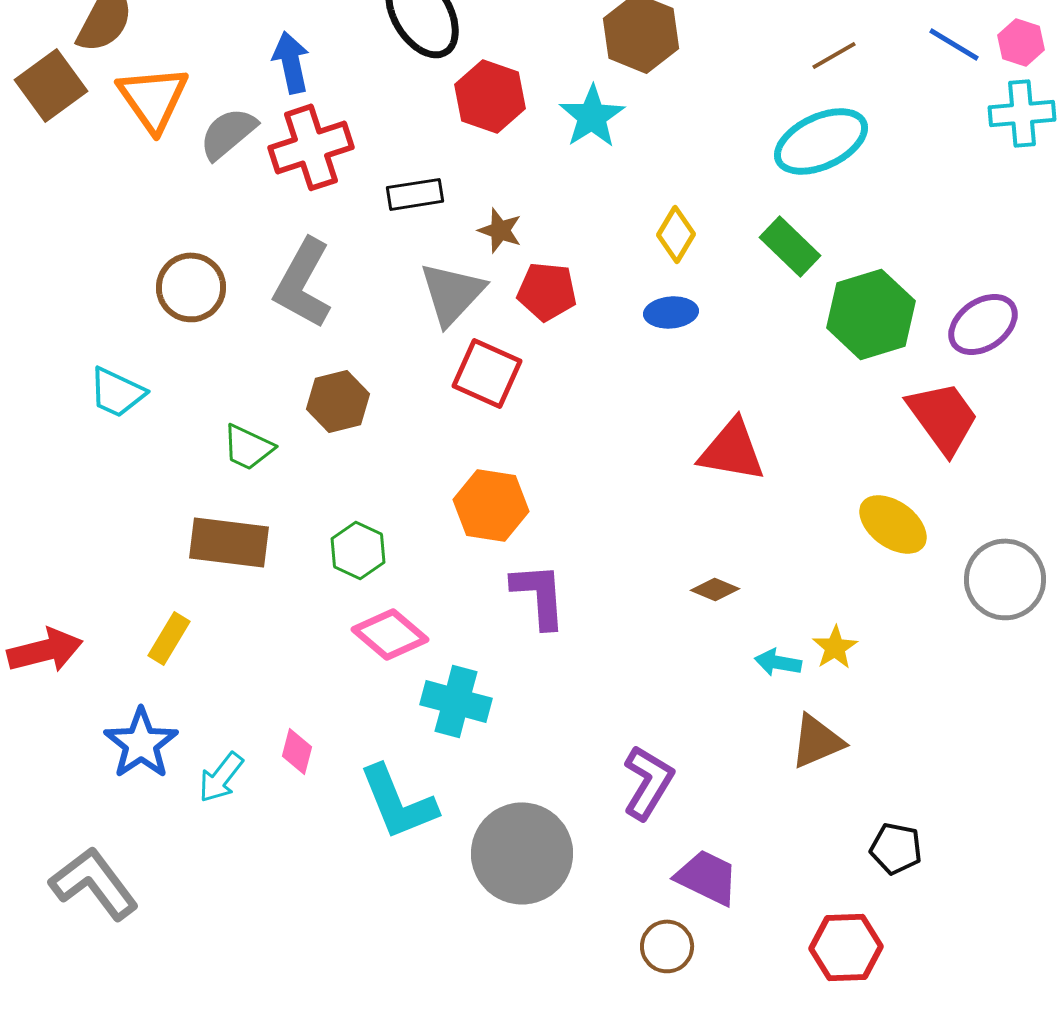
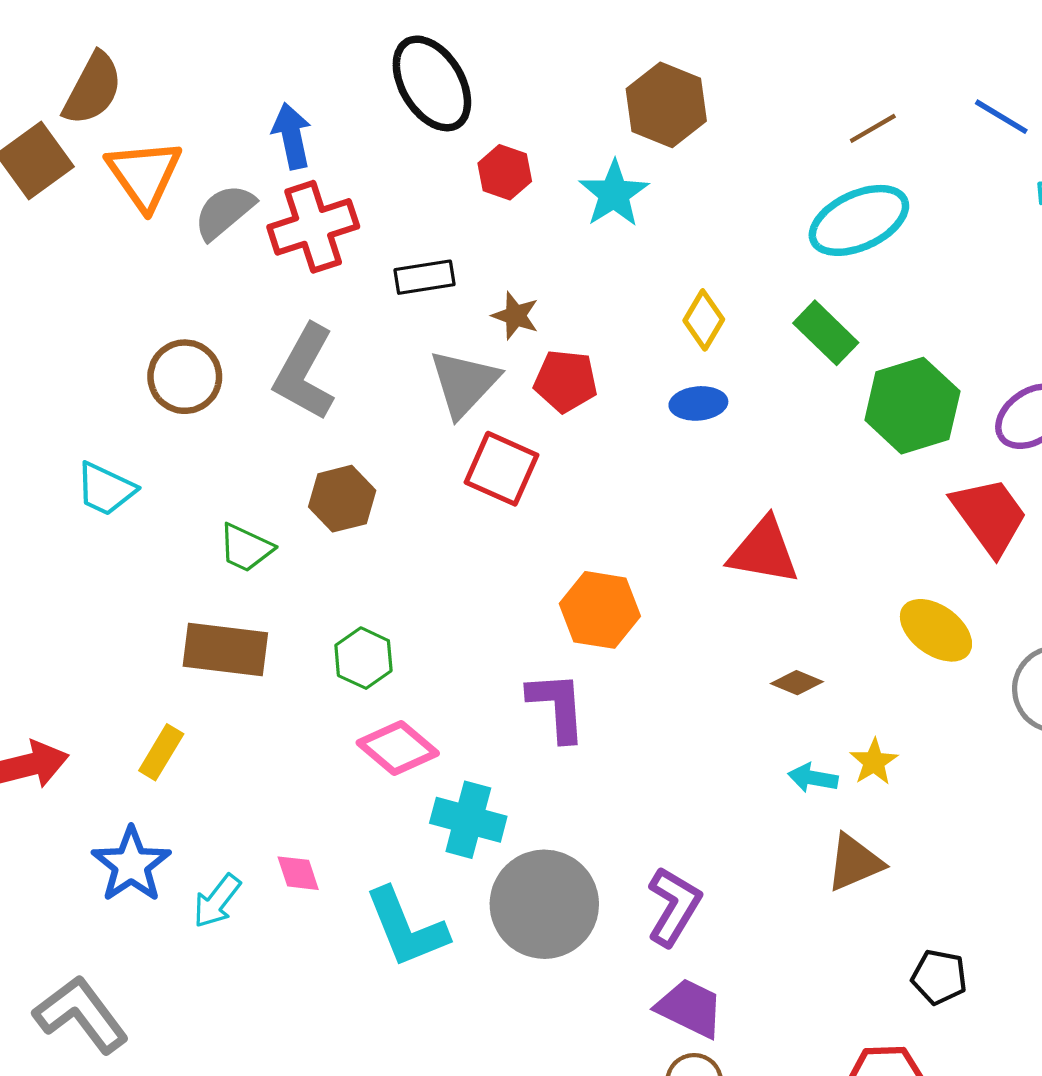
red hexagon: (490, 96) -> (505, 172), size x0.7
orange hexagon: (491, 505) -> (600, 610), moved
brown diamond: (715, 589) -> (797, 683), moved
pink diamond: (297, 751) -> (298, 873), turned -33
gray circle: (522, 853) -> (544, 904), moved
purple trapezoid: (707, 877) -> (690, 1008), moved

